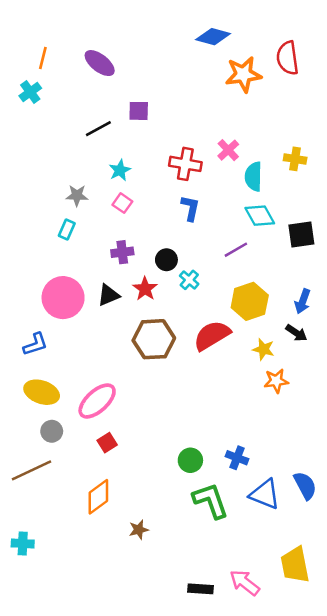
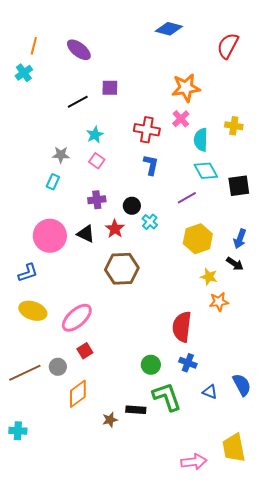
red semicircle: (288, 58) -> (228, 46), turned 36
orange star: (243, 74) -> (186, 88), moved
black triangle: (108, 295) -> (86, 234), turned 48
red semicircle: (212, 335) -> (182, 327), moved, turned -52
gray circle: (52, 431) -> (58, 367), moved
blue triangle: (265, 494) -> (210, 392), size x0.6
pink arrow: (245, 583) -> (194, 462), turned 135
black rectangle: (200, 589) -> (136, 410), moved

